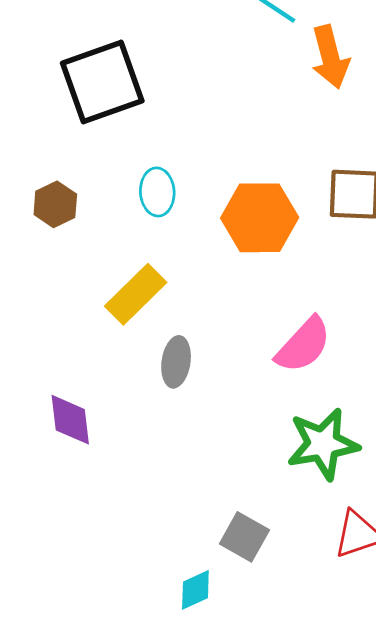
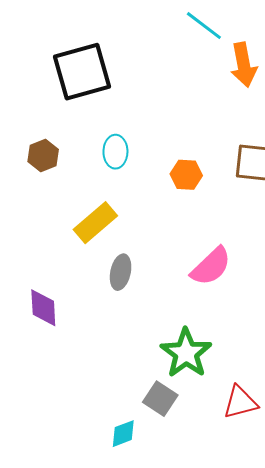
orange hexagon: (260, 218) -> (186, 175), size x0.6
green star: (323, 444) -> (186, 353), moved, turned -30

